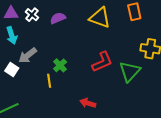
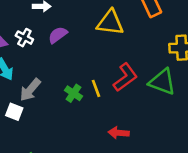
green triangle: (130, 72) -> (162, 82), turned -40
yellow line: (49, 81) -> (96, 88), moved

